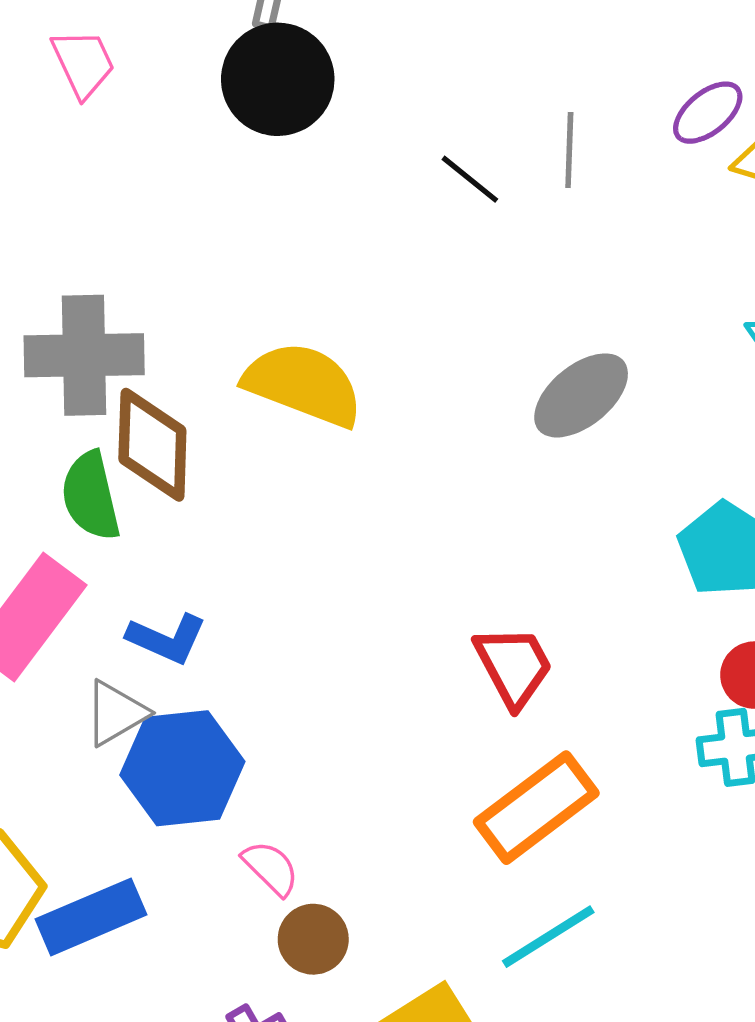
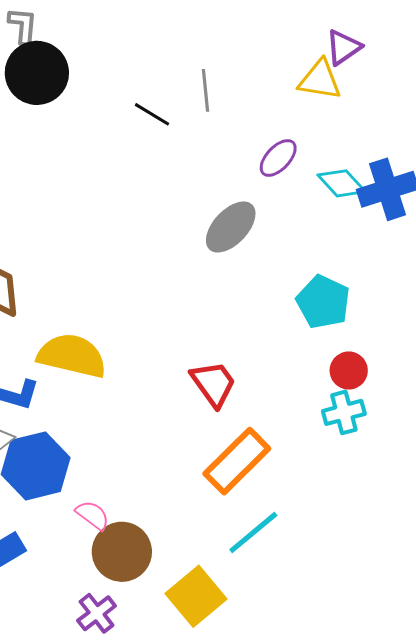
purple ellipse: (708, 113) -> (278, 158), moved
yellow semicircle: (303, 384) -> (72, 356), moved
brown circle: (313, 939) -> (122, 552), size x1.5

